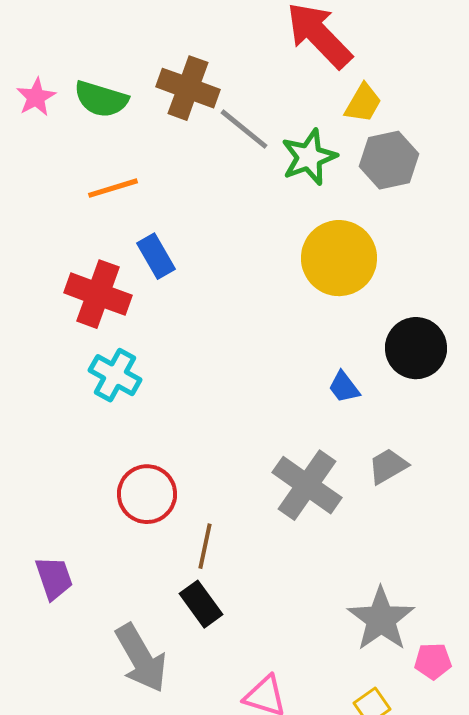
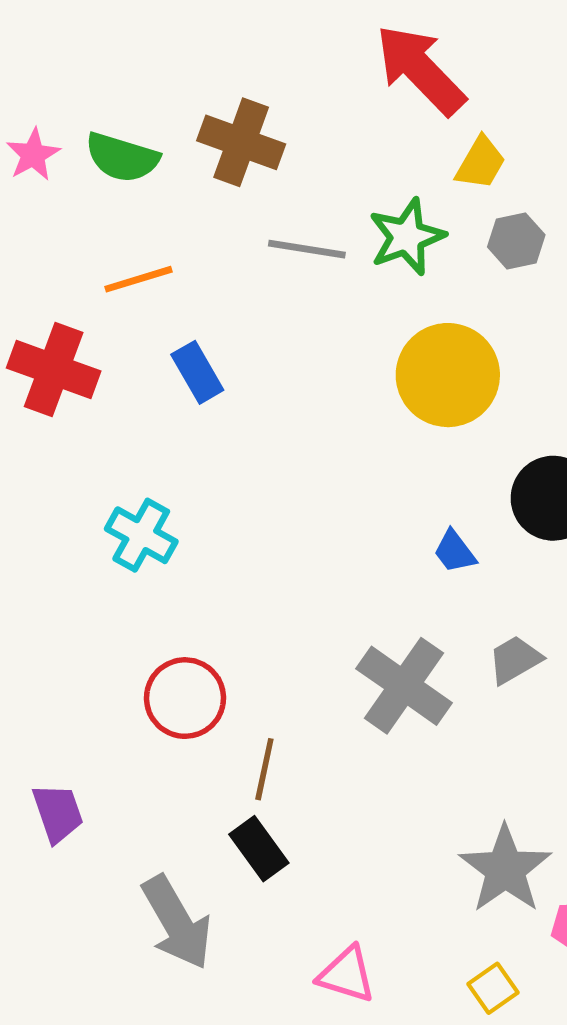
gray line: (244, 129) -> (307, 249), moved, turned -30
gray hexagon: (389, 160) -> (516, 241), size x0.7
red cross: (98, 294) -> (54, 370), moved

